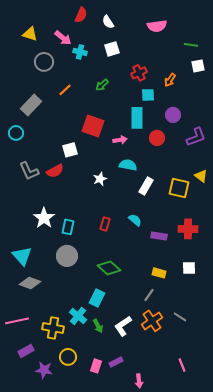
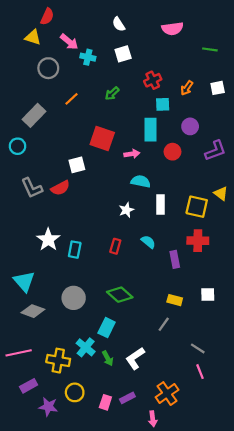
red semicircle: (81, 15) -> (47, 16), moved
white square: (198, 66) -> (218, 88), moved
white star: (100, 179) -> (126, 210), moved
white rectangle: (146, 186) -> (160, 204), turned -30
red cross: (188, 229) -> (198, 241), moved
purple rectangle: (159, 236) -> (175, 259), turned 70
gray circle: (67, 256) -> (74, 298), moved
orange cross: (152, 321) -> (167, 394), moved
pink line: (182, 365) -> (200, 372), moved

